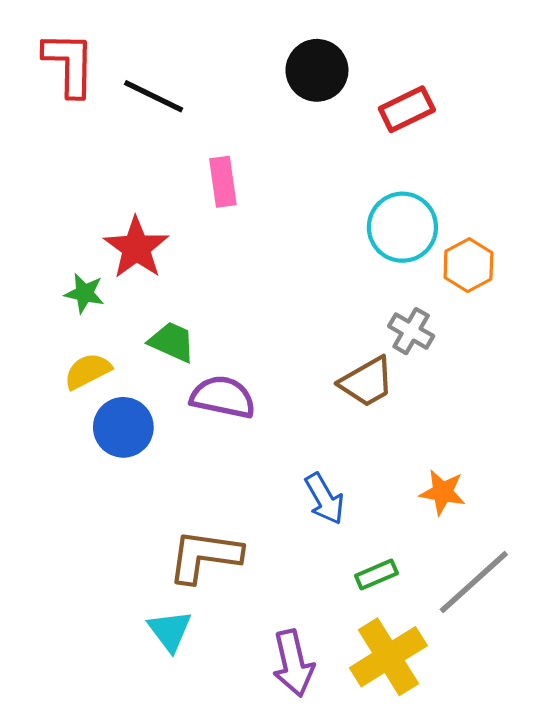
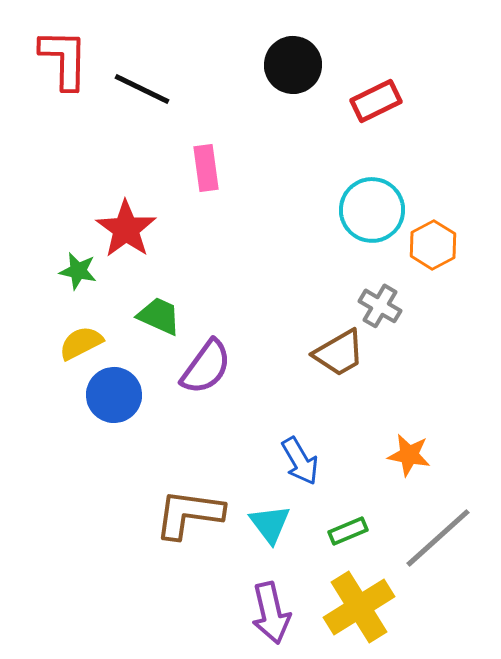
purple semicircle: (223, 397) -> (206, 367), turned 114
cyan triangle: (170, 631) -> (270, 524), moved

